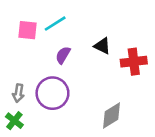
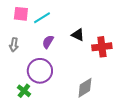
pink square: (28, 30) -> (21, 14), moved
gray arrow: (18, 93) -> (14, 45), moved
green cross: (14, 121) -> (24, 91), moved

